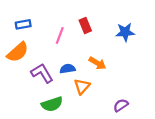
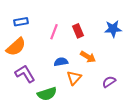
red rectangle: (85, 25) -> (78, 31), moved
purple L-shape: (42, 73) -> (25, 74), moved
purple semicircle: (121, 105) -> (109, 82), moved

